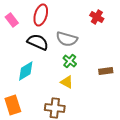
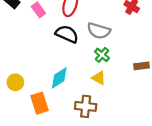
cyan diamond: (26, 71) -> (59, 78), moved

